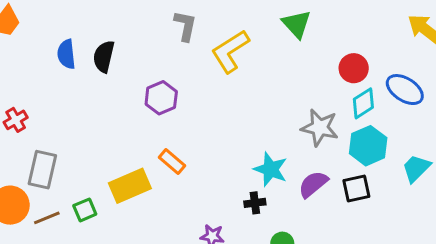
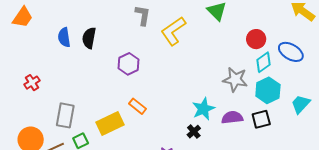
cyan star: (271, 169) -> (203, 109), turned 30
gray rectangle: (42, 170) -> (65, 115), moved
purple semicircle: (313, 184) -> (232, 117), turned 35
black cross: (255, 203) -> (194, 132), turned -32

